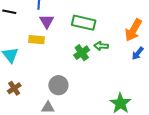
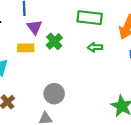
green rectangle: (84, 23) -> (90, 18), moved
green cross: (82, 53) -> (54, 41), moved

